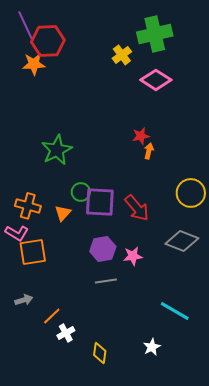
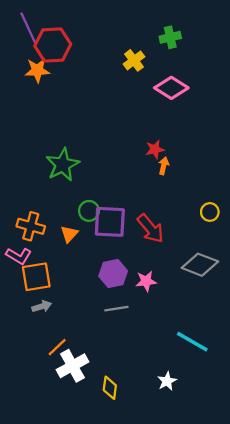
green cross: (155, 34) -> (170, 37), size x0.6
yellow circle: (191, 193) -> (210, 212), size x0.6
gray arrow: (24, 300) -> (42, 306), moved
white cross: (66, 333) -> (72, 366), size x1.6

